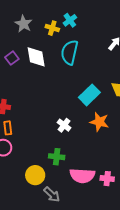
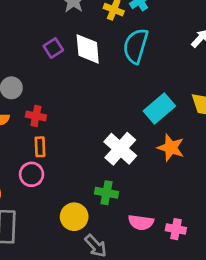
white cross: (64, 125) -> (120, 149), size x1.6
pink semicircle: (82, 176) -> (141, 222), size x0.7

